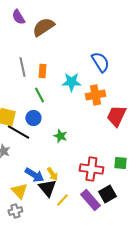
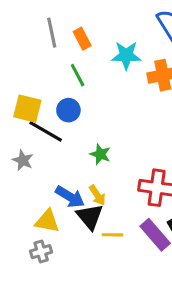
orange rectangle: (42, 71) -> (82, 39), turned -32
green star: (60, 136) -> (100, 154), moved
yellow triangle: (19, 191) -> (47, 221), turned -36
yellow line: (62, 200) -> (113, 235), turned 48

